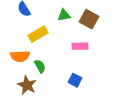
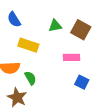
yellow rectangle: (38, 34) -> (28, 45), turned 48
blue square: (75, 80) -> (82, 82), moved

